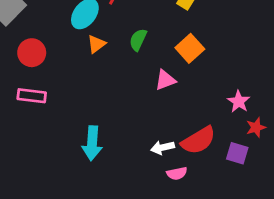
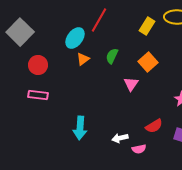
pink triangle: (165, 80) -> (131, 84), turned -35
red semicircle: (198, 140) -> (154, 126), size x0.7
white arrow: (162, 148) -> (120, 138), moved

